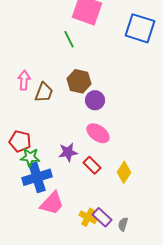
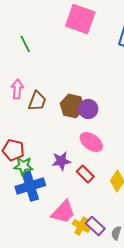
green line: (69, 39) -> (25, 44), moved
brown hexagon: (79, 81) -> (72, 106), moved
pink trapezoid: (52, 203) -> (63, 212), moved

